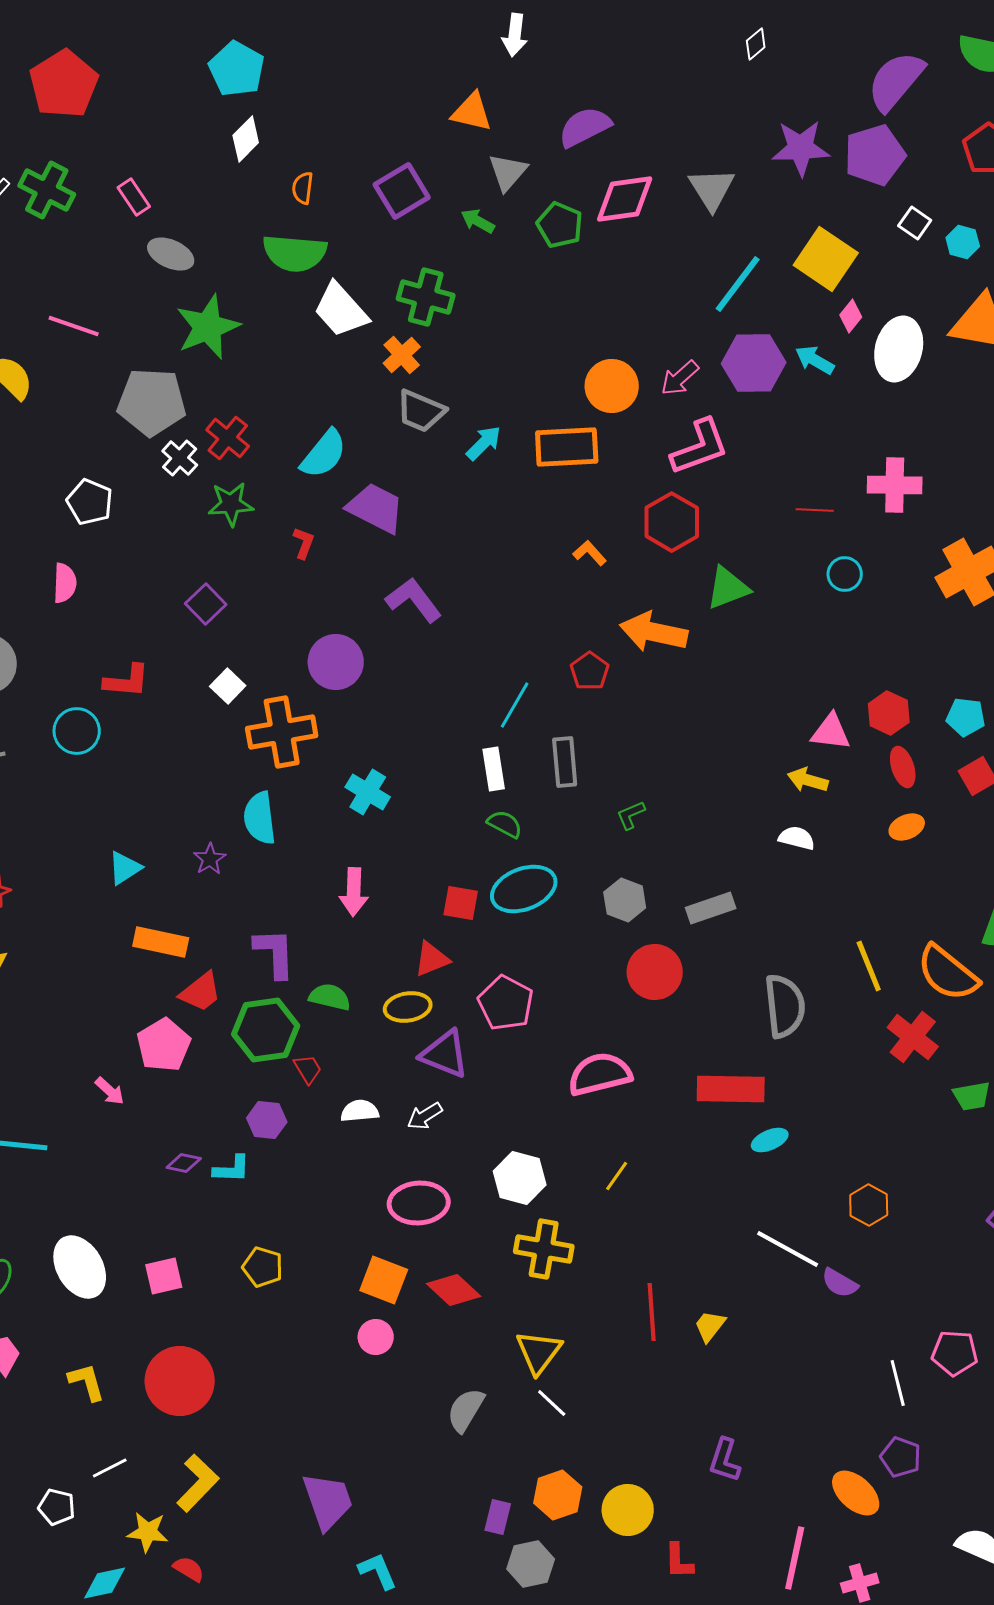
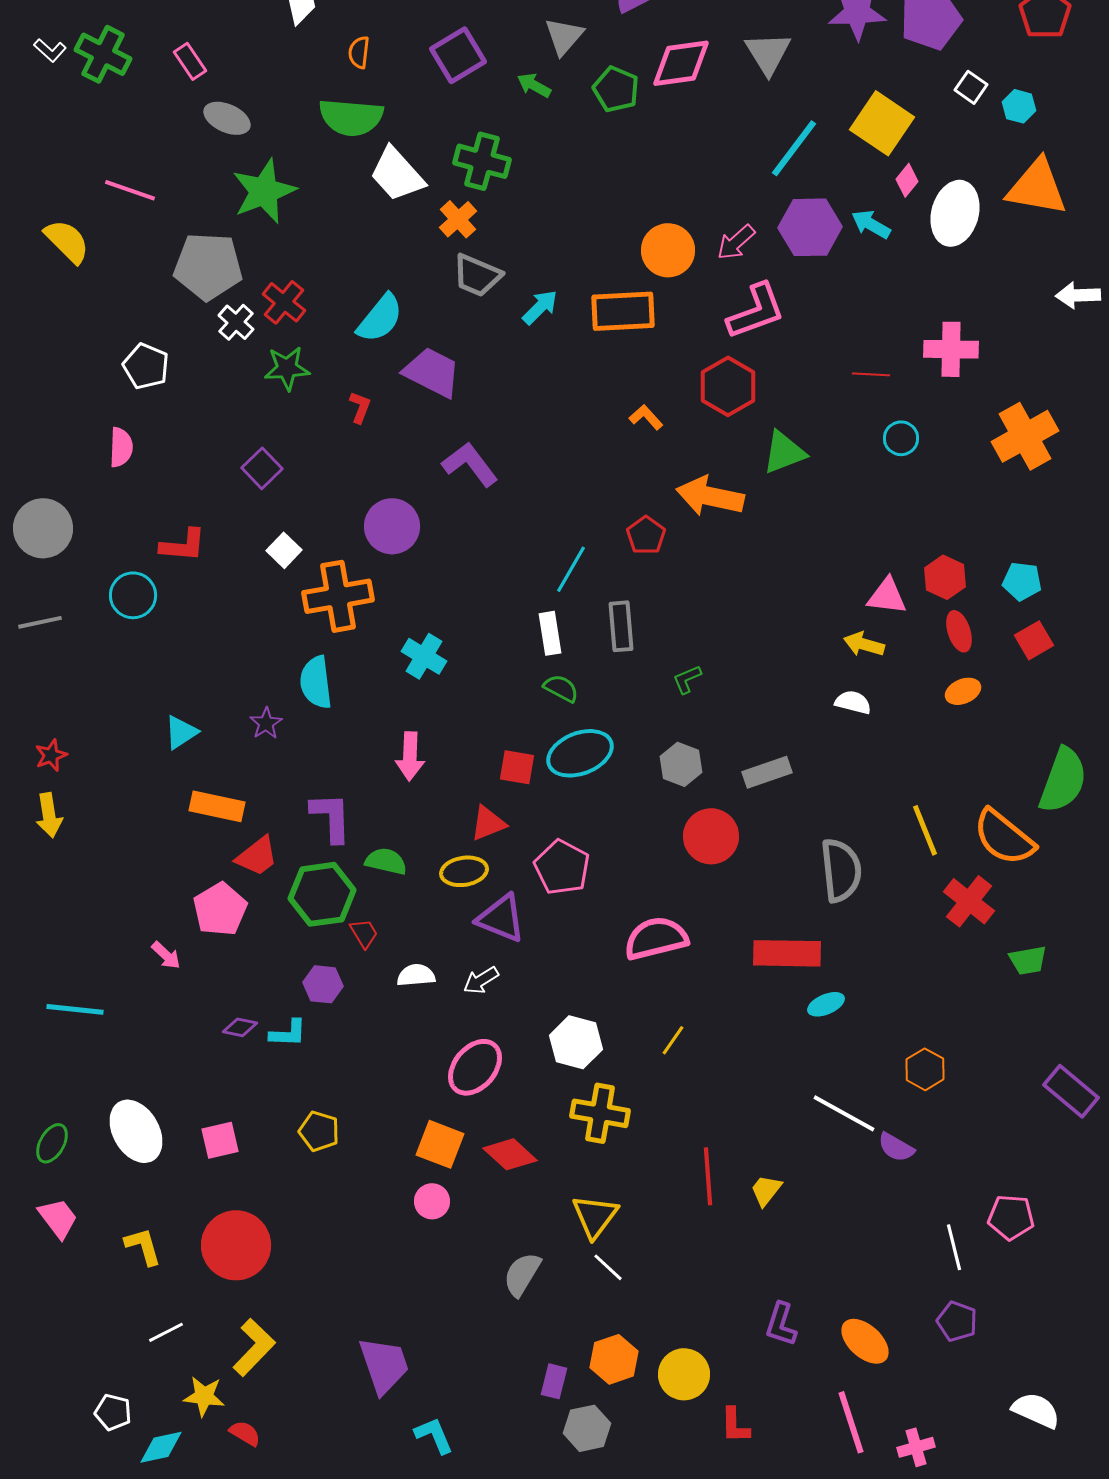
pink ellipse: (419, 1203) -> (475, 1067), turned -46
orange ellipse: (856, 1493) -> (865, 1341), moved
white pentagon: (57, 1507) -> (113, 1412), moved
pink line: (795, 1558) -> (851, 1422), turned -30

